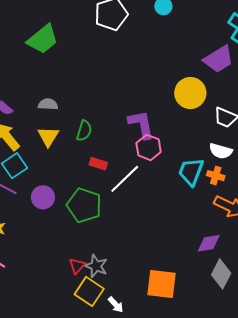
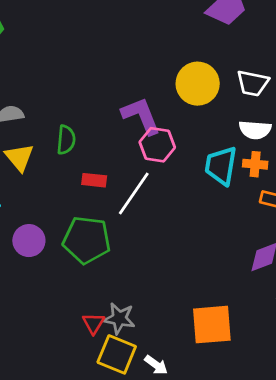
yellow circle: (190, 93) -> (198, 84), moved

